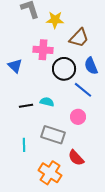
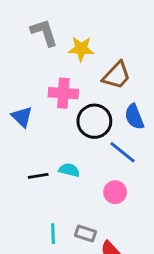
gray rectangle: (53, 135) -> (86, 234), moved, size x0.6
cyan line: (24, 145) -> (53, 234), moved

